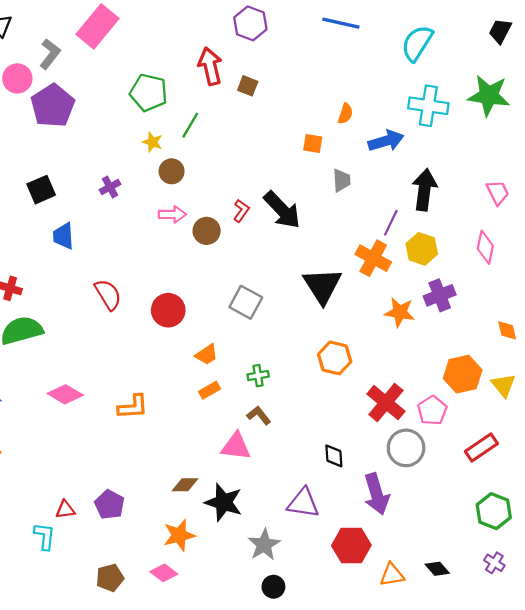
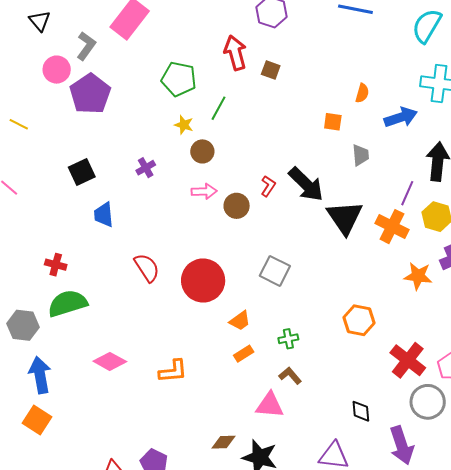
black triangle: (322, 286) -> (345, 218), moved
red circle: (168, 310) -> (203, 280), size x1.4

